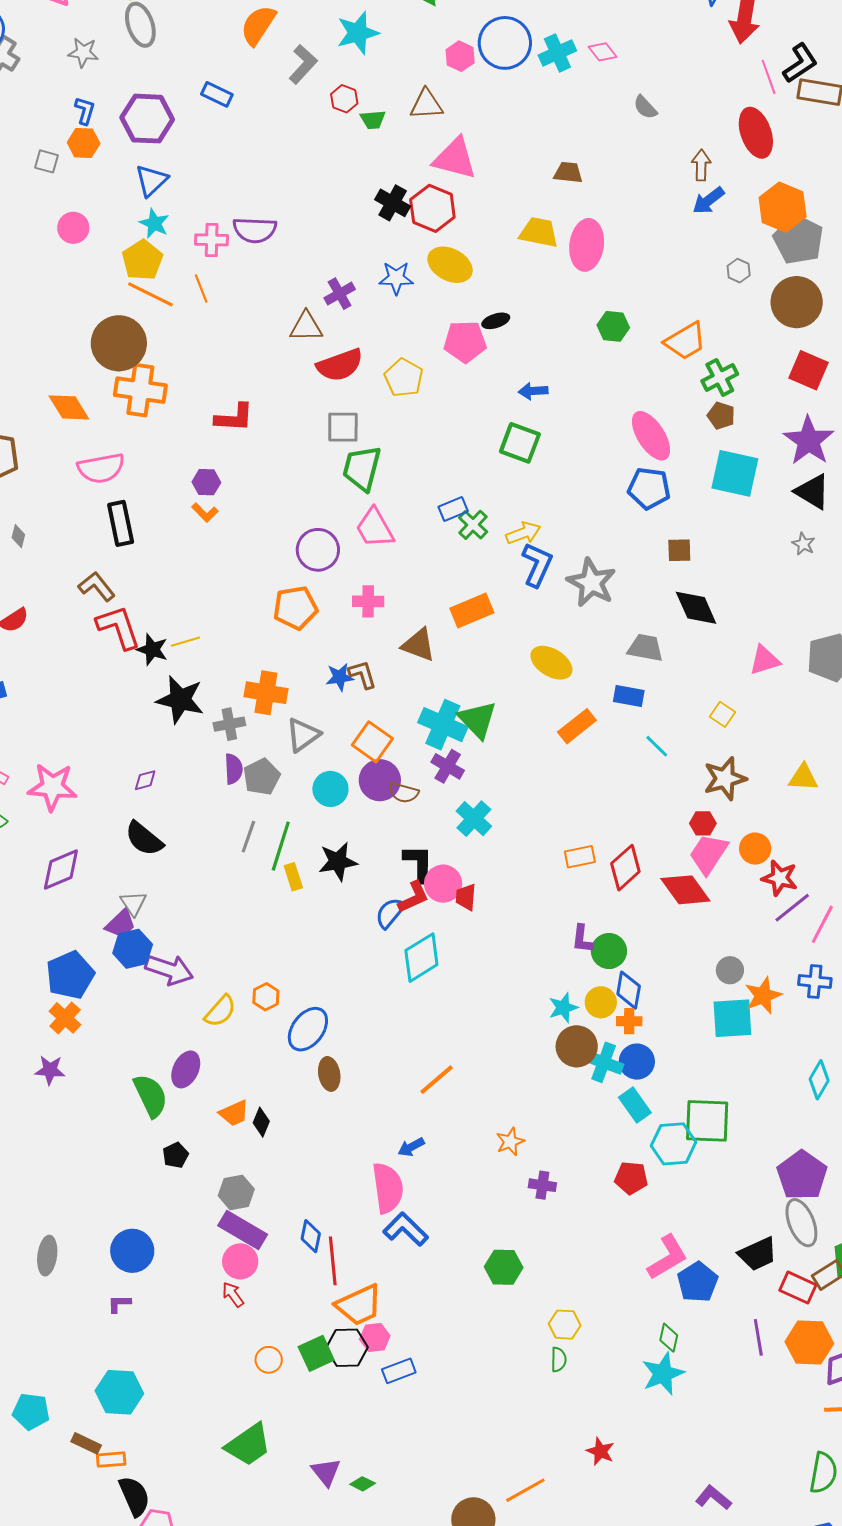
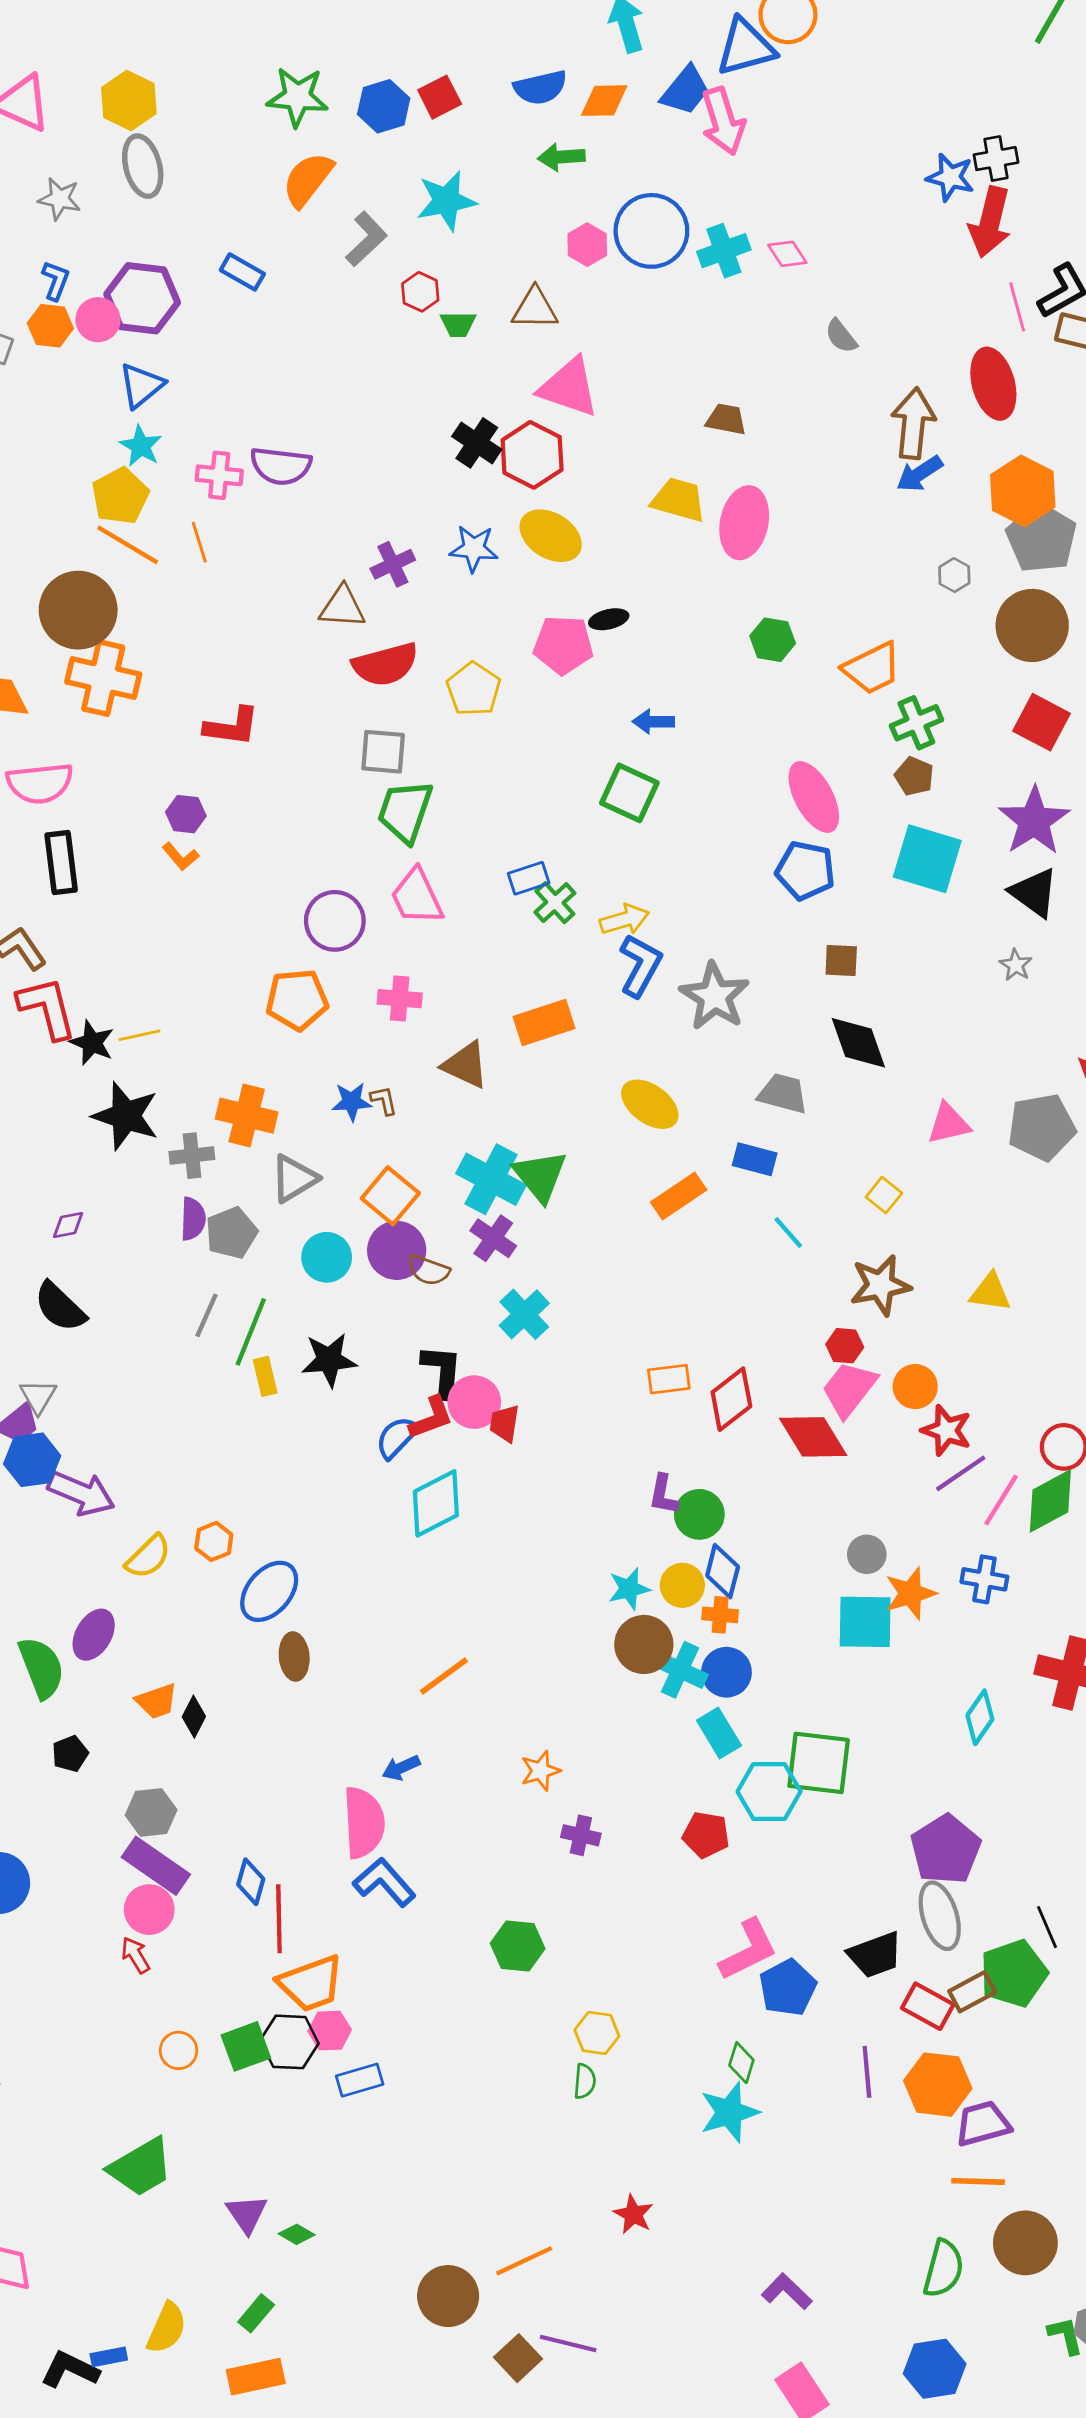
brown arrow: (701, 165) -> (913, 423), size x1.6
pink circle: (73, 228) -> (98, 320), moved
brown L-shape: (363, 674) -> (384, 1100), size x0.7

